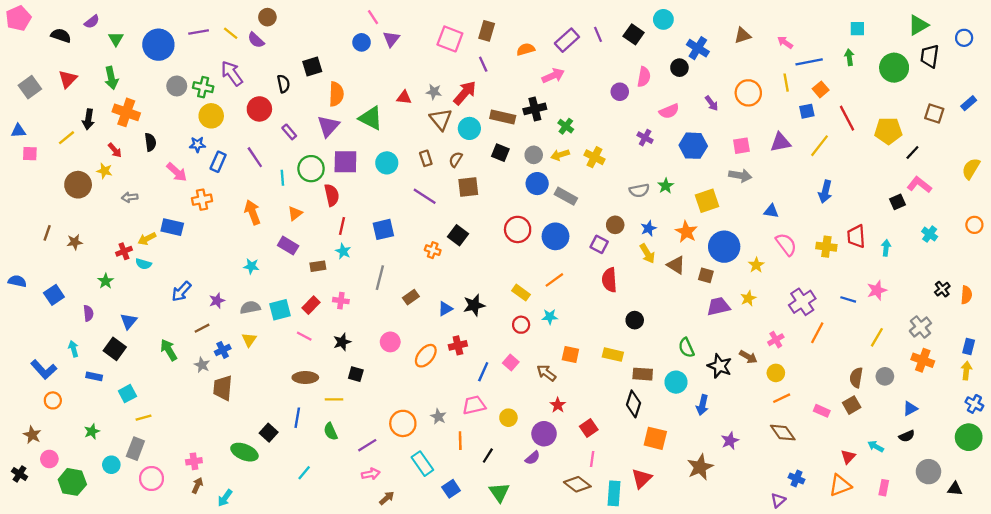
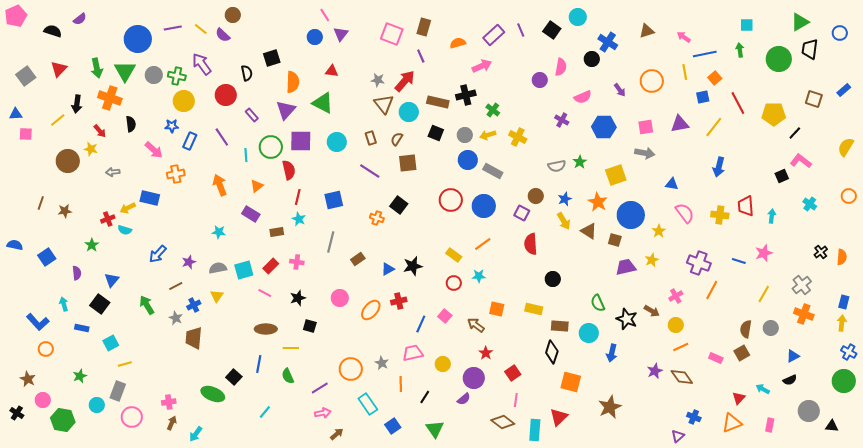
green triangle: (116, 39) -> (125, 71), moved, size x1.6
red triangle: (404, 97) -> (332, 71), moved
purple cross: (802, 302) -> (699, 263), turned -35
purple star: (730, 441) -> (655, 371), moved

